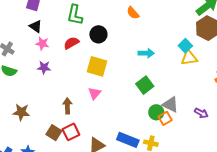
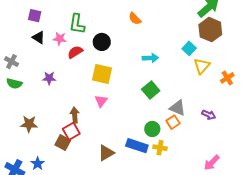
pink star: (42, 43) -> (60, 39), moved
yellow triangle: (189, 58) -> (202, 66), moved, turned -36
green circle: (156, 112) -> (152, 129), moved
red square: (71, 132) -> (71, 131), moved

